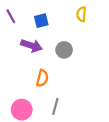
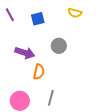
yellow semicircle: (81, 14) -> (75, 13), turned -80
purple arrow: (31, 46) -> (25, 53), moved

